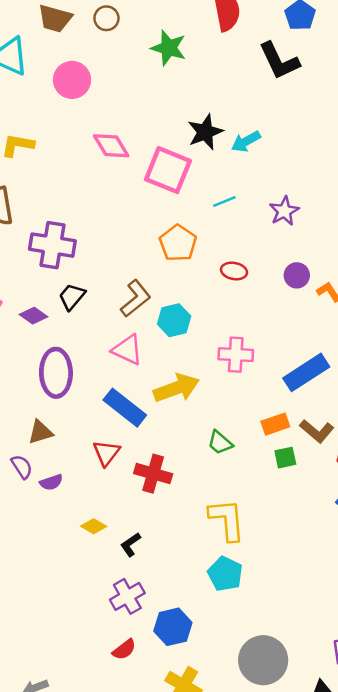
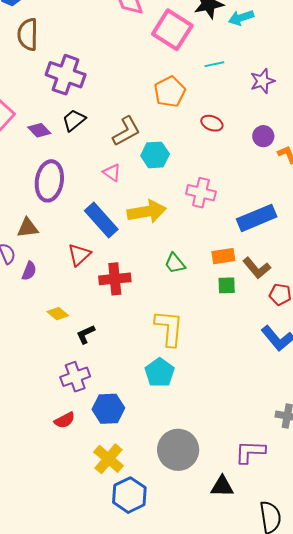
pink triangle: (127, 350) -> (112, 173), size x0.7
red cross: (153, 474) -> (115, 279), turned -32
purple semicircle: (51, 482) -> (29, 271), turned -60

